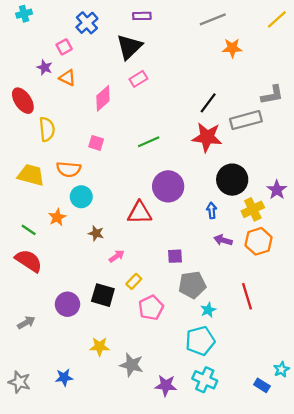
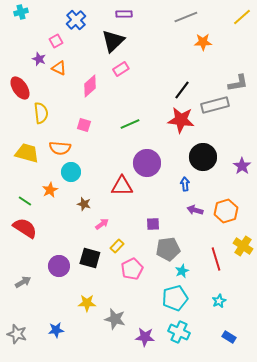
yellow cross: (253, 209) -> (243, 246), moved, turned -30
cyan star: (281, 369) -> (219, 301), moved

